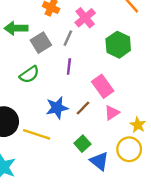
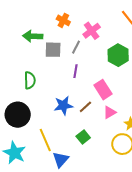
gray square: (41, 43) -> (53, 50), turned 30
green semicircle: (29, 74) -> (30, 80), moved, turned -60
yellow line: (37, 134) -> (45, 140), moved, turned 45
blue triangle: (99, 161) -> (61, 160), moved, turned 30

